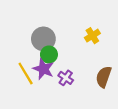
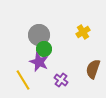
yellow line: (26, 73) -> (23, 80), moved
purple cross: (66, 78) -> (61, 80), moved

